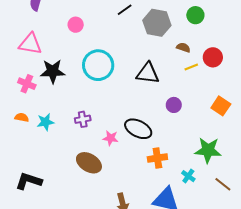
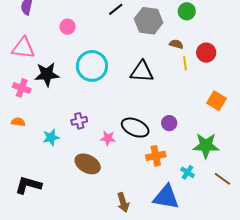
yellow line: (191, 67) -> (185, 63), turned -72
purple circle: (174, 105) -> (169, 123), moved
cyan star: (45, 122) -> (51, 137), moved

